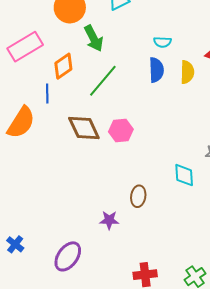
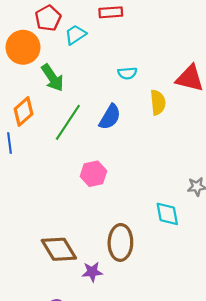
blue semicircle: (156, 70) -> (110, 117), moved, turned 40
brown diamond: (84, 128) -> (59, 249), moved
brown ellipse: (138, 196) -> (120, 242), size x1.5

